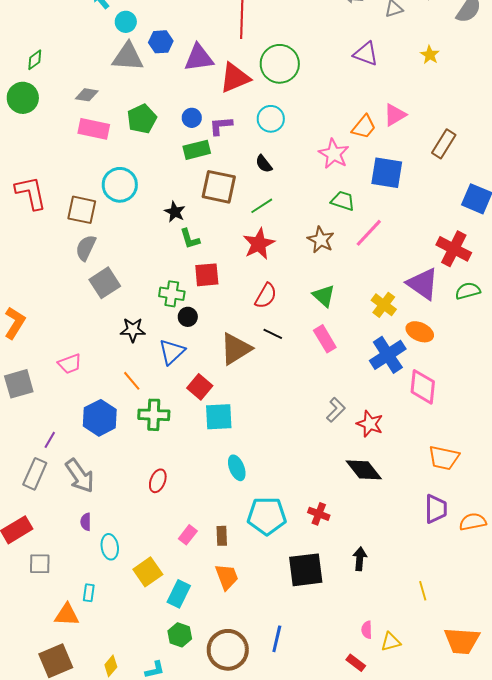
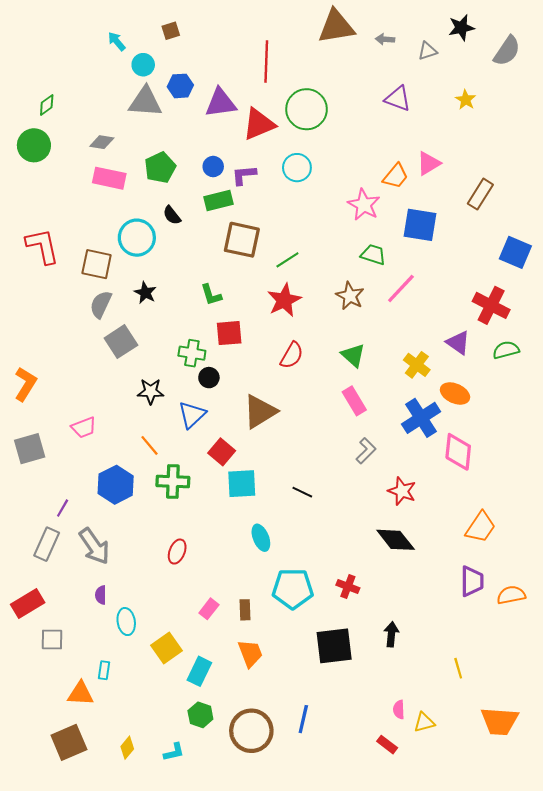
black semicircle: (264, 164) -> (172, 215), moved
black star: (175, 212) -> (145, 293), moved
purple triangle: (423, 284) -> (458, 343), size x0.7
black line: (273, 334) -> (302, 492), moved
gray L-shape: (336, 410) -> (366, 451), moved
orange trapezoid: (444, 458) -> (480, 527), turned -68

